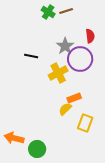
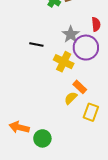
yellow cross: (58, 73) -> (64, 62), turned -36
orange rectangle: (74, 98) -> (80, 87), turned 64

